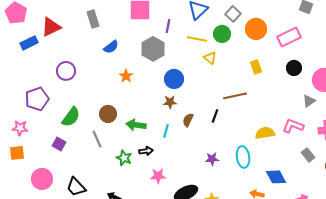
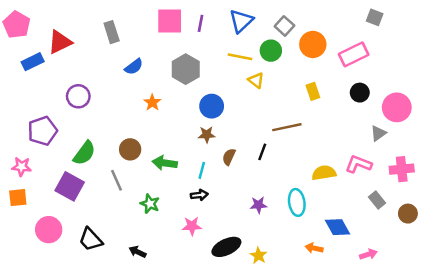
purple line: (168, 26) -> (200, 23), moved
purple square: (59, 144) -> (70, 186), size x1.6
black arrow: (146, 151) -> (199, 195), moved

